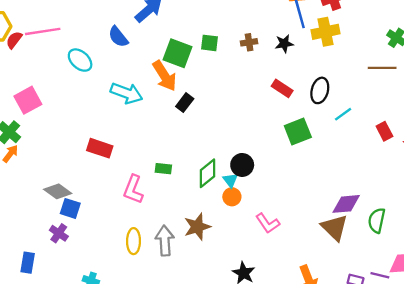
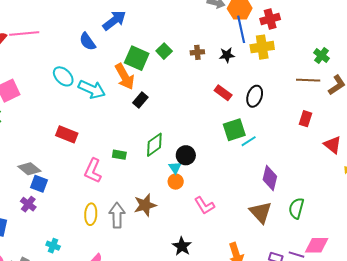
green square: (209, 43) -> (164, 51), turned 35
cyan ellipse: (80, 60) -> (63, 76), moved
cyan line: (343, 114) -> (249, 141), moved
red rectangle: (384, 131) -> (305, 119), moved, turned 42
green diamond: (207, 173) -> (154, 145), moved
purple diamond: (346, 204) -> (270, 178), moved, turned -75

